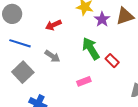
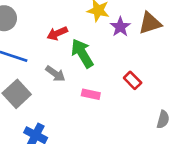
green arrow: (91, 49) -> (82, 53), moved
pink rectangle: (84, 81) -> (91, 94), moved, turned 32

